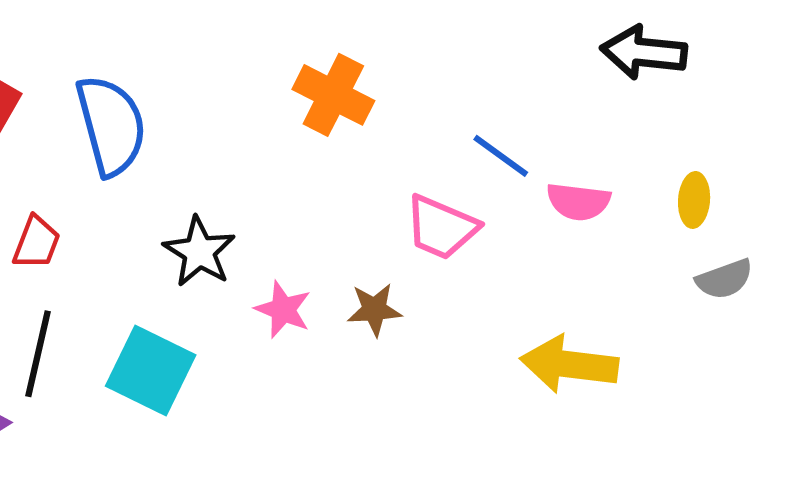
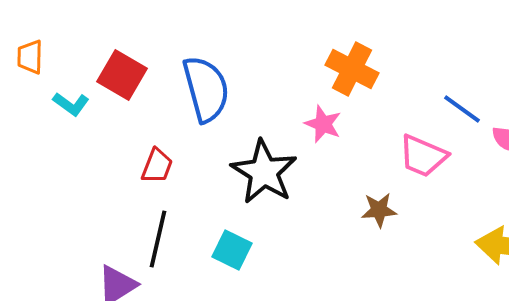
black star: (199, 252) -> (264, 172), size x1.4
pink star: (283, 310) -> (323, 124), moved
cyan square: (151, 370) -> (232, 250), size x0.7

